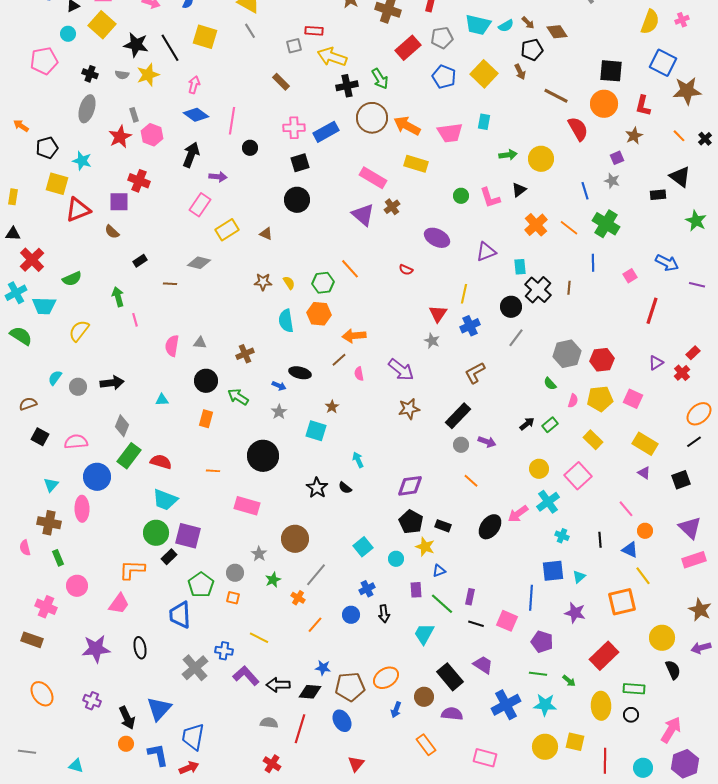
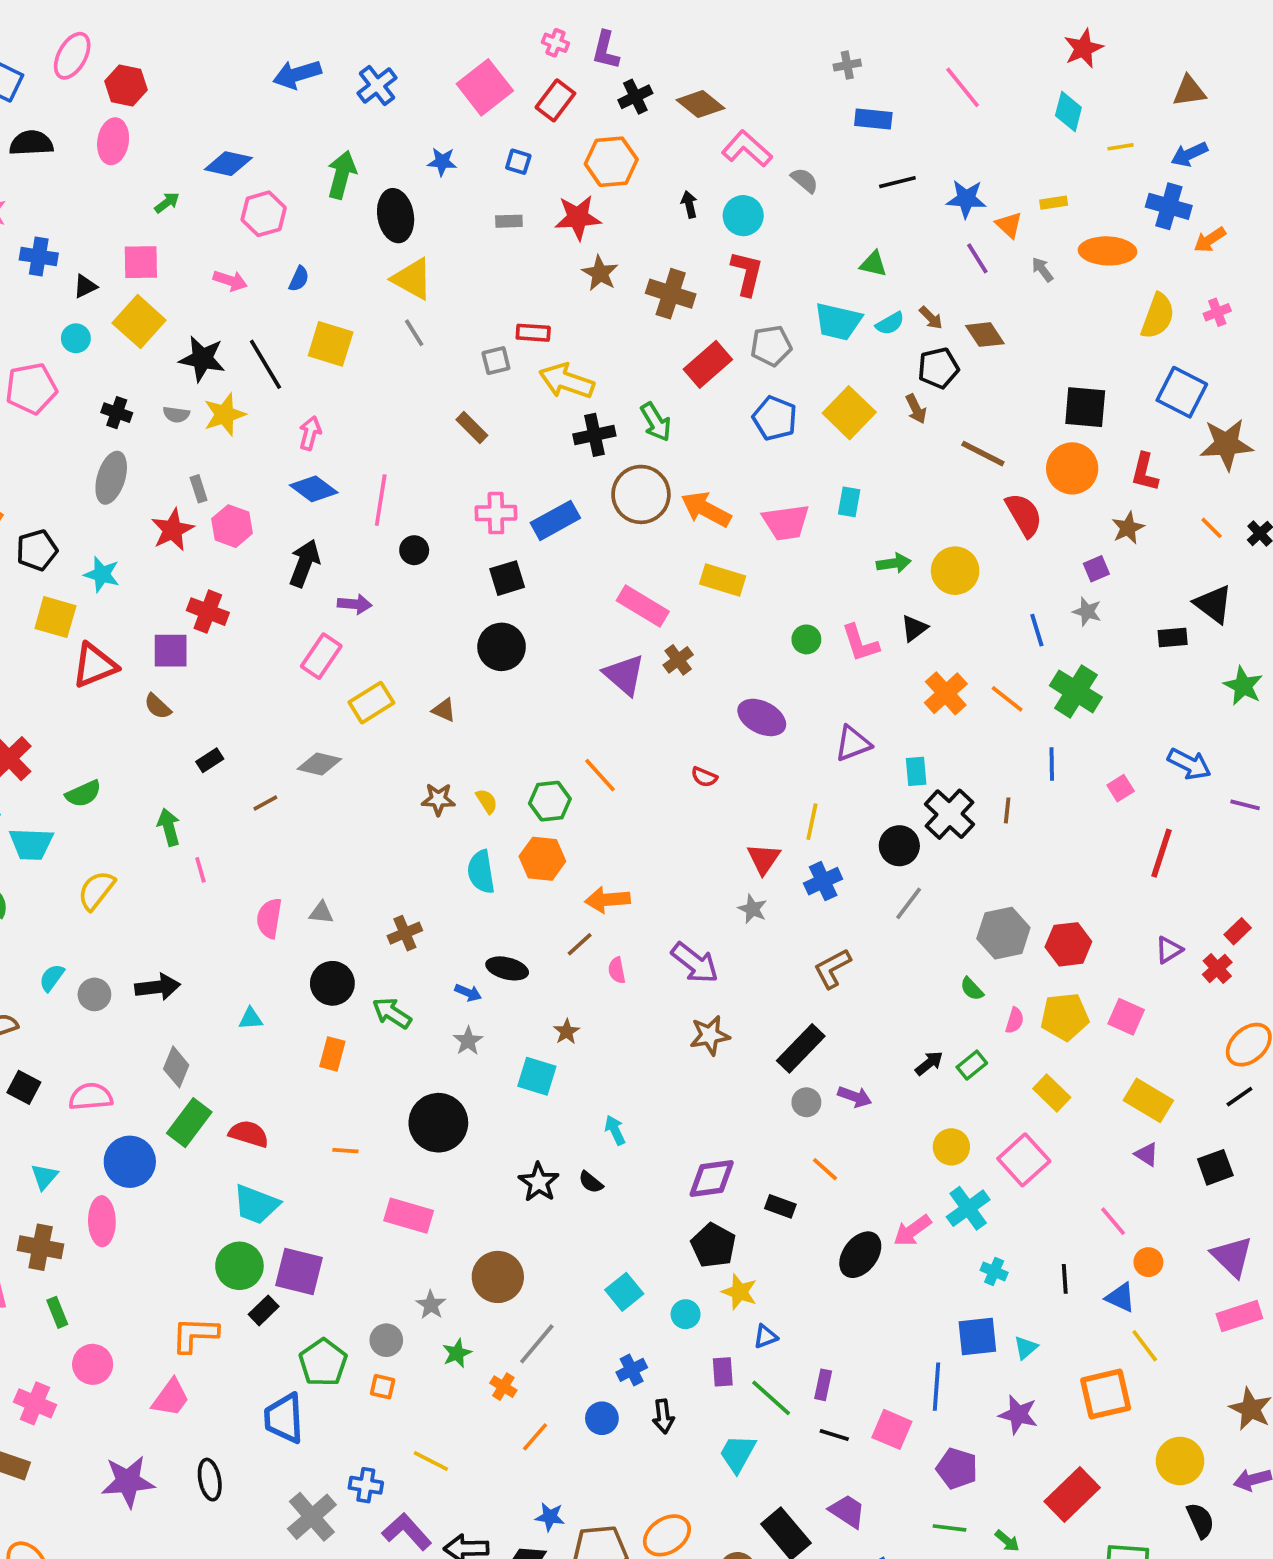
brown line: (170, 284) -> (265, 803), turned -32
black rectangle: (443, 526) -> (780, 1206), moved

